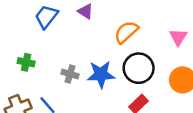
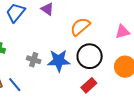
pink triangle: (178, 37) -> (122, 32), turned 42

